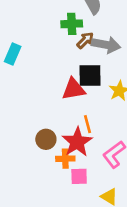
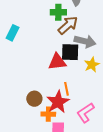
brown arrow: (85, 40) -> (68, 25), size x1.5
gray arrow: (106, 45) -> (85, 41), moved

